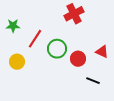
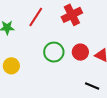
red line: (35, 39) -> (36, 17), moved
red circle: (78, 59) -> (80, 52), moved

